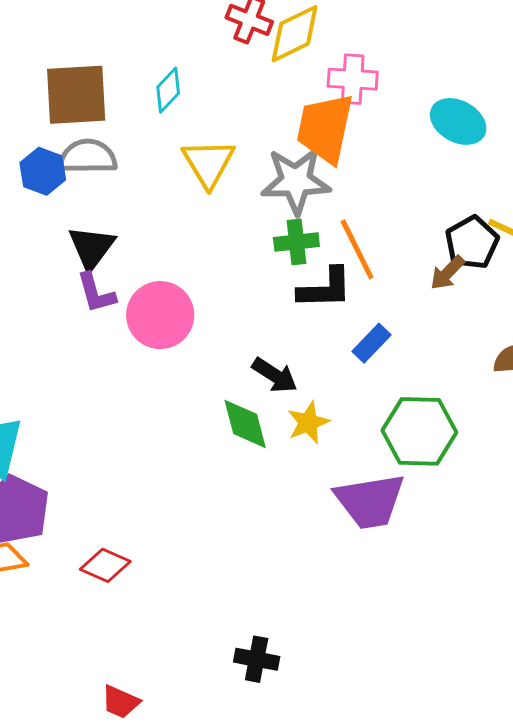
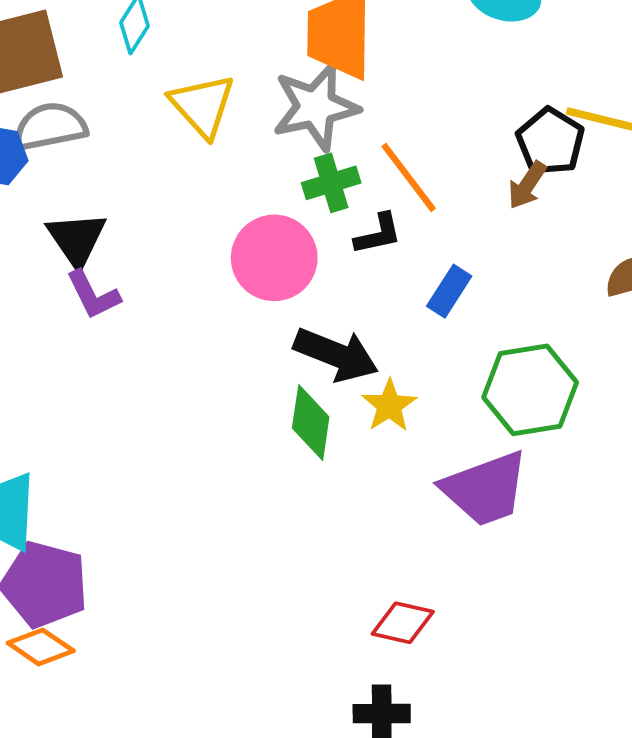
black L-shape: (325, 288) -> (378, 234), size x0.7
pink circle: (160, 315) -> (274, 258), moved
black arrow: (275, 375) -> (336, 355), size x1.4
green diamond: (245, 424) -> (311, 422), turned 34
red diamond: (105, 565) -> (403, 623), moved

